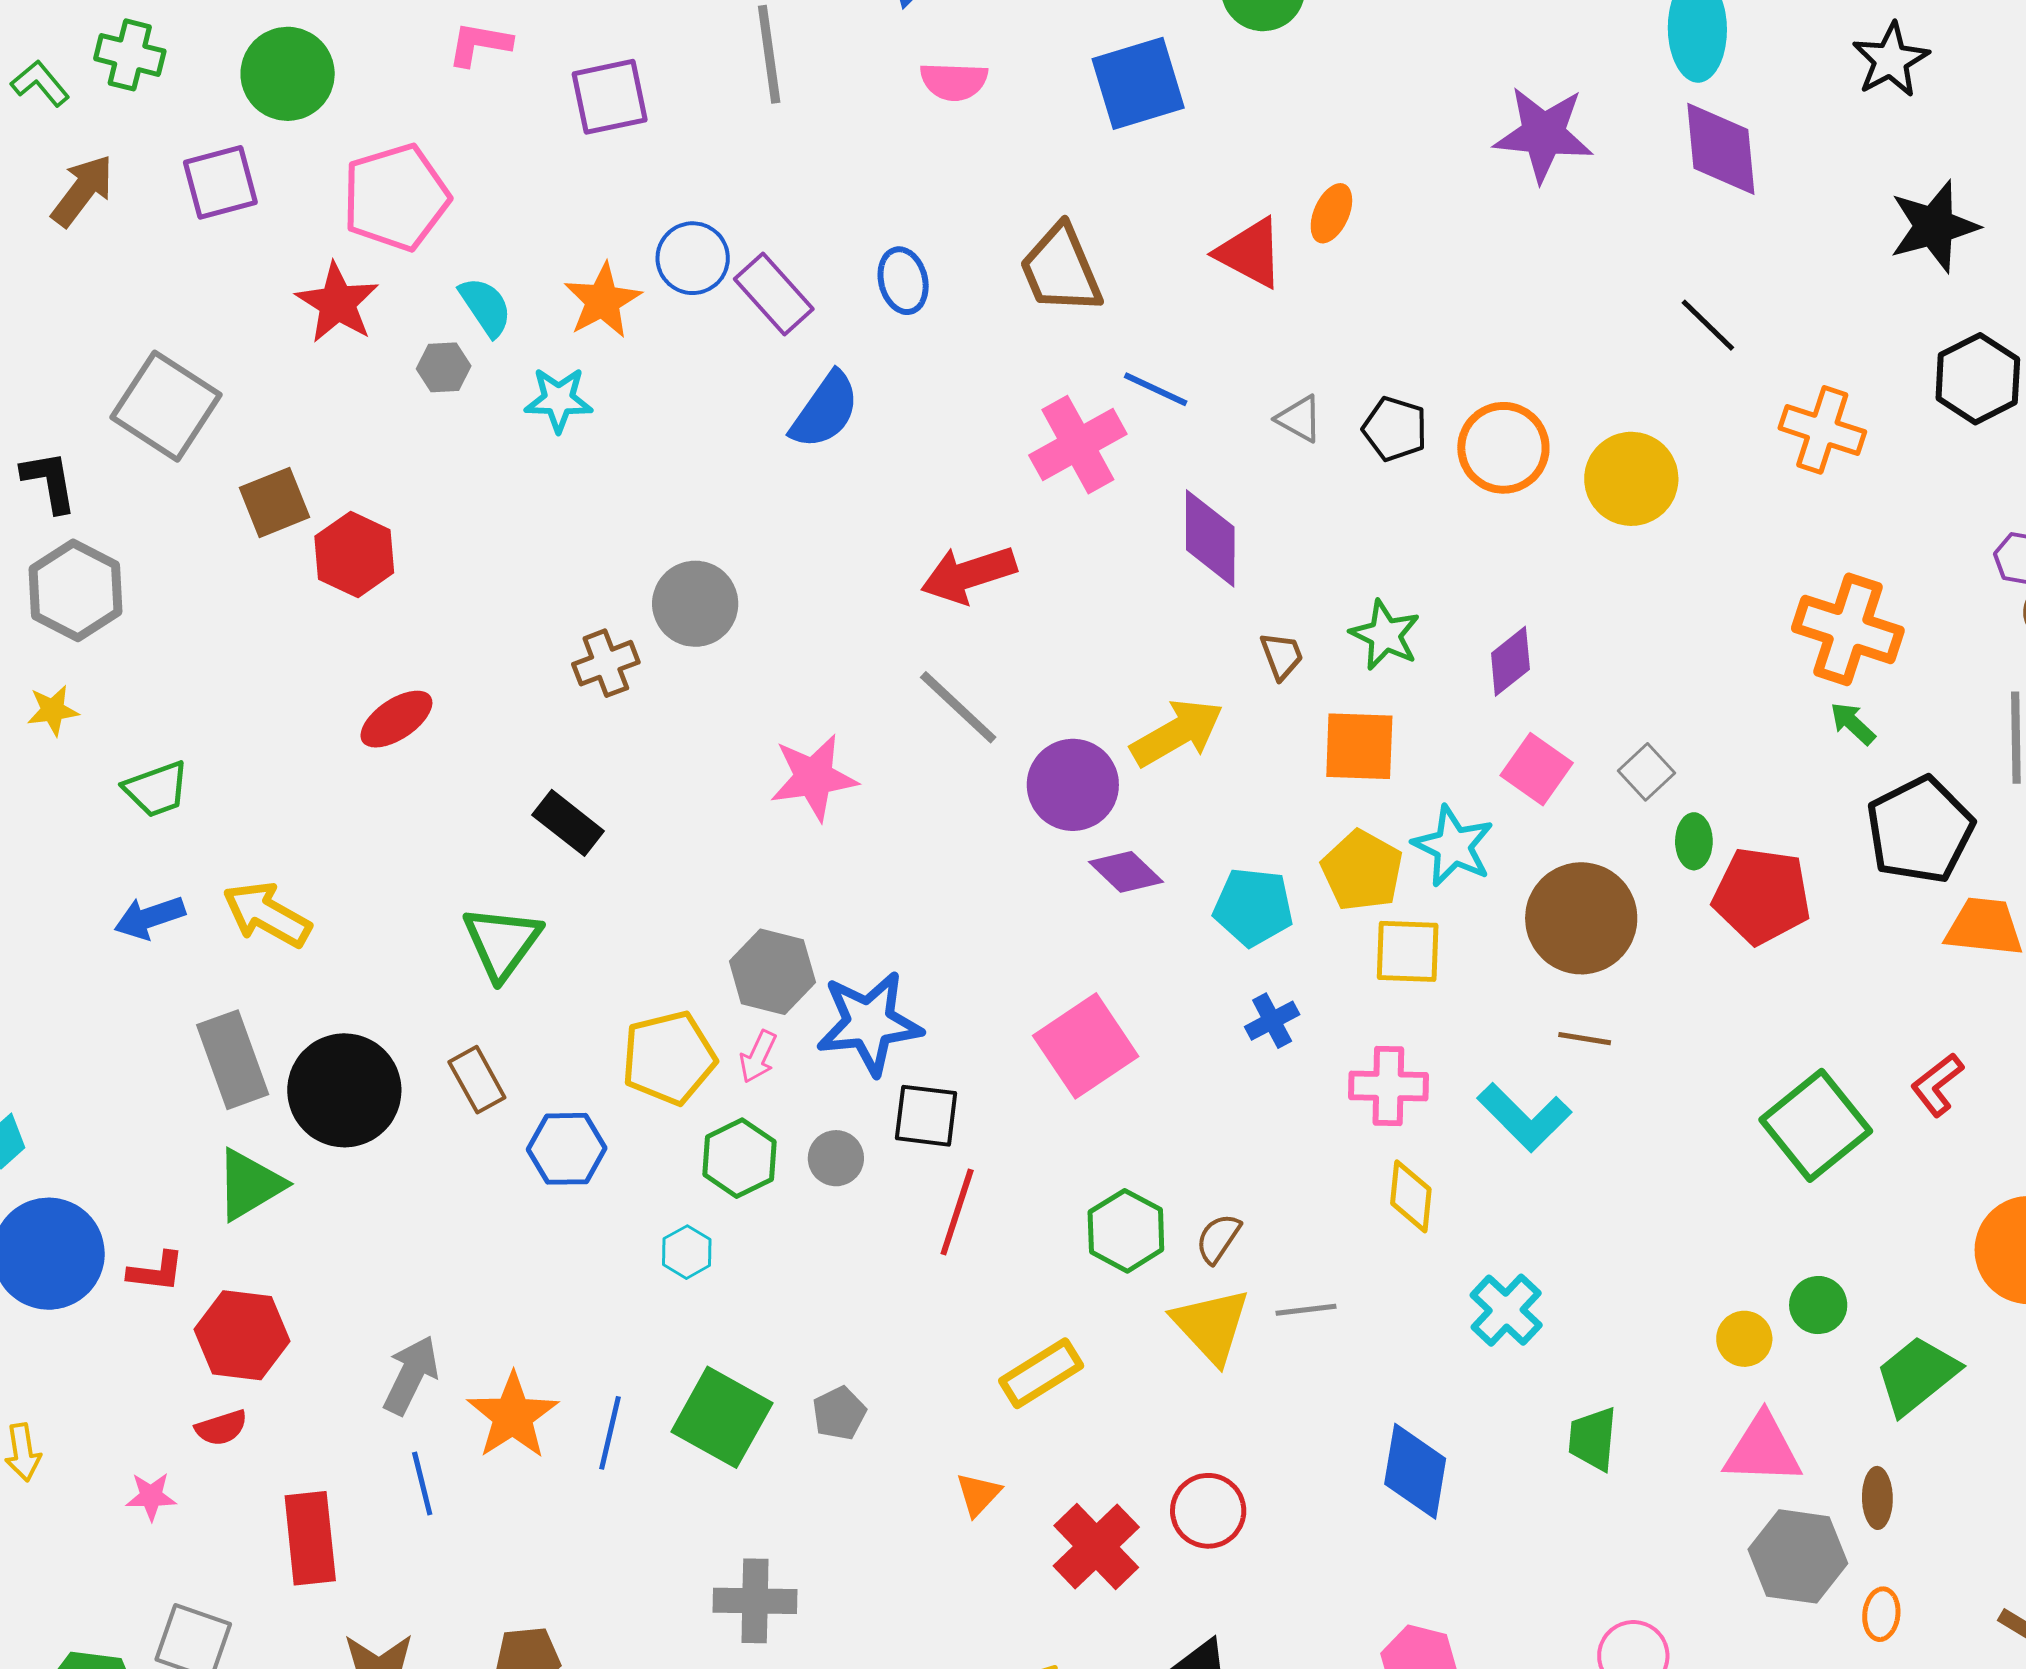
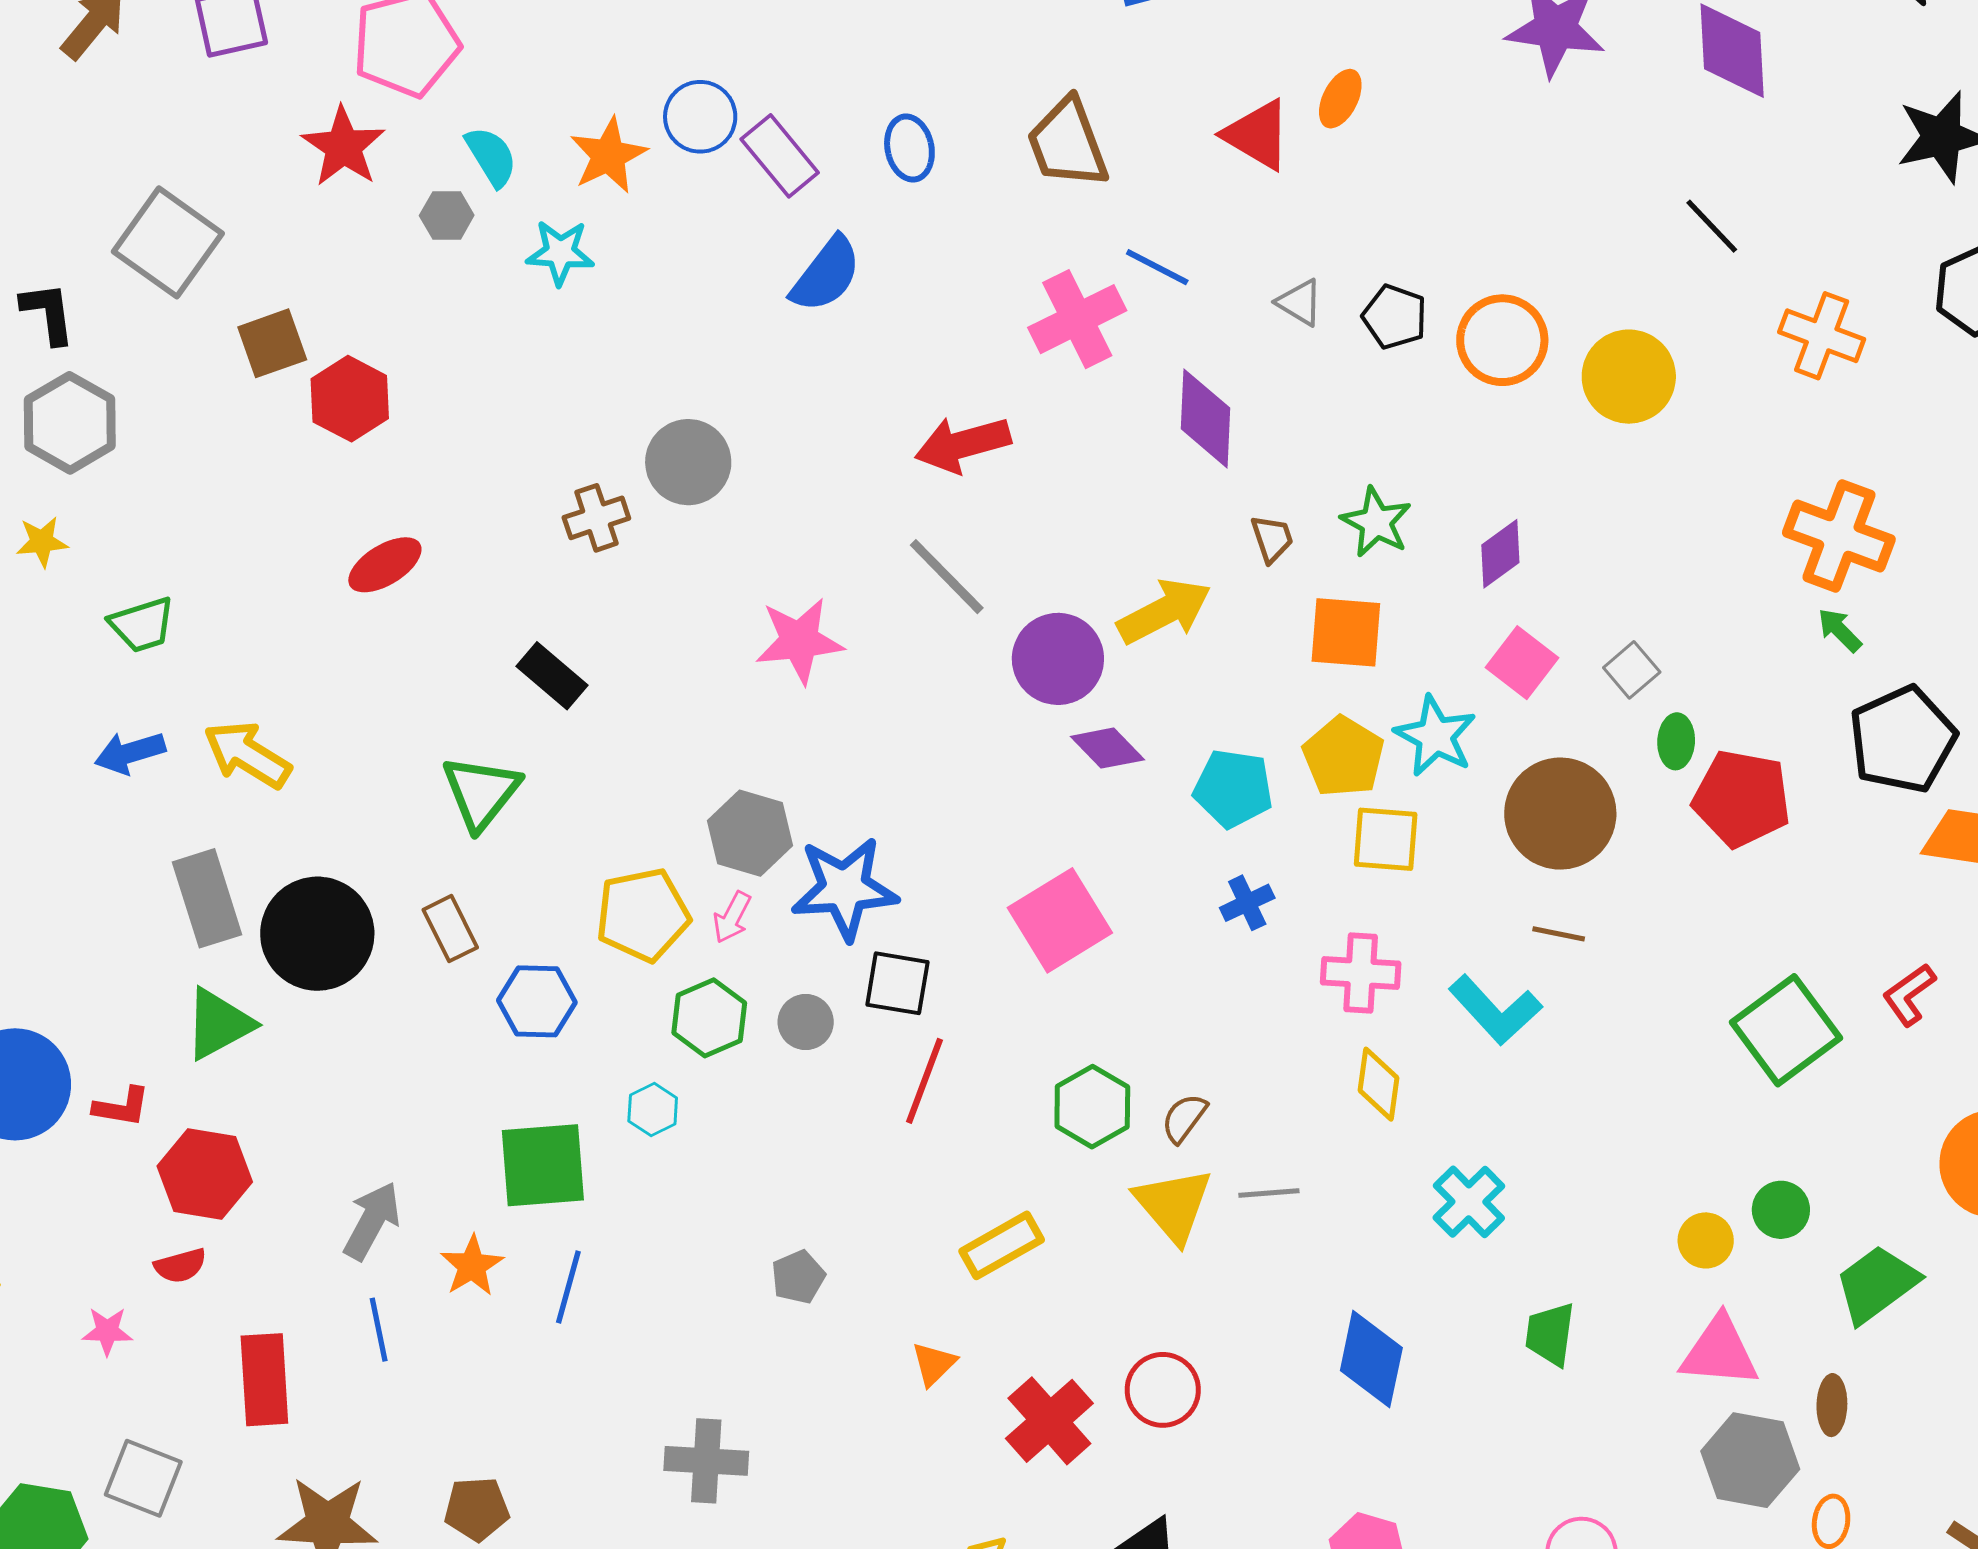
orange star: (513, 1416) -> (472, 1266), size x0.7
green square: (722, 1417) -> (543, 1165), moved, turned -36

